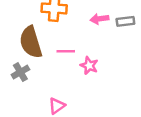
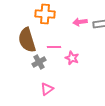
gray cross: (20, 72) -> (39, 62), moved

